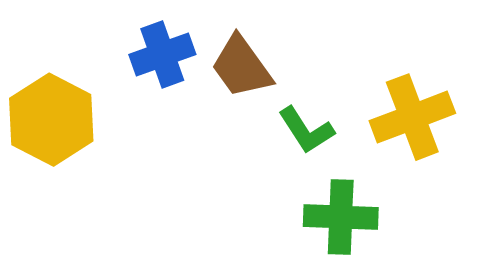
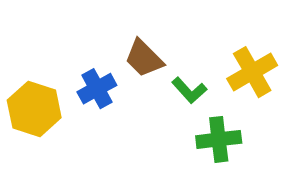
blue cross: (162, 54) -> (97, 89), moved

